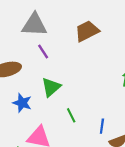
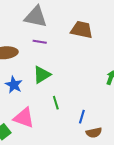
brown trapezoid: (87, 31) -> (82, 30), turned 30
purple line: (43, 51) -> (40, 42), turned -56

